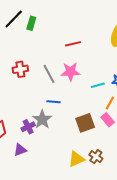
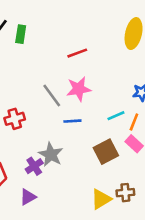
red cross: (20, 69) -> (15, 119), moved
cyan line: (98, 85) -> (116, 116), moved
blue line: (54, 102) -> (72, 121), moved
brown cross: (96, 157) -> (125, 193), turned -32

